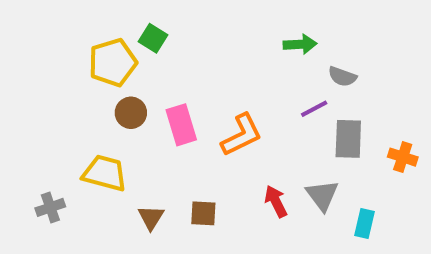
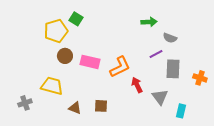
pink rectangle: (181, 125) -> (90, 62), turned -60
red arrow: (276, 201) -> (137, 85), moved
brown triangle: (151, 217) -> (75, 108), turned -40

